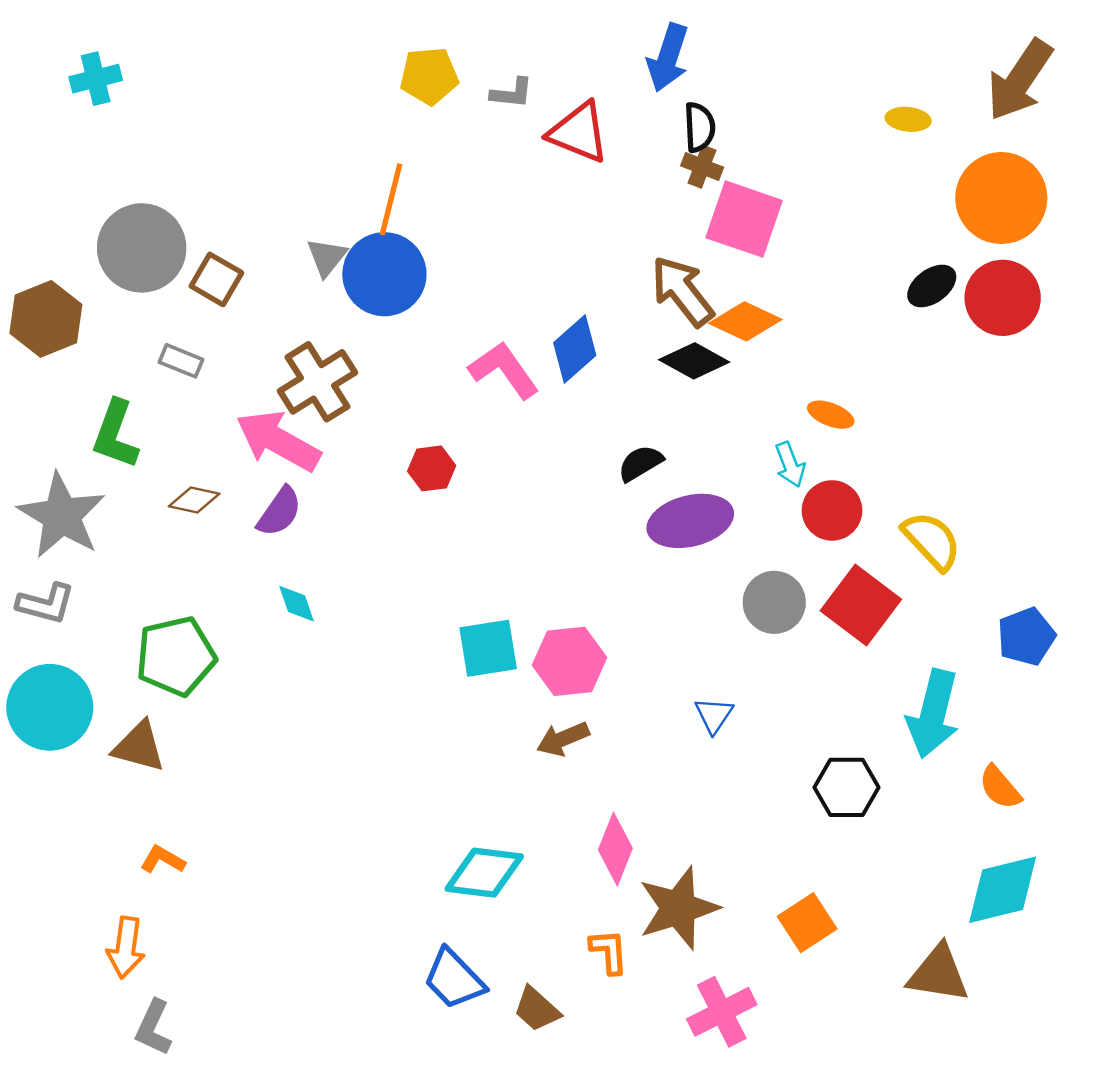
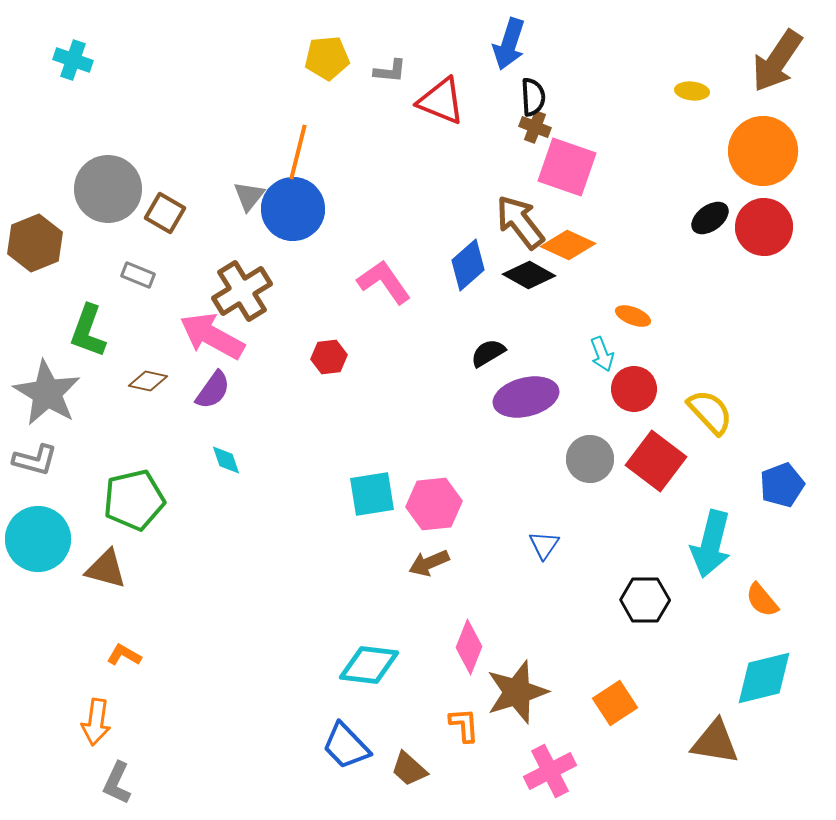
cyan cross: (96, 79) -> (73, 60), turned 33
blue diamond: (575, 349) -> (468, 265), moved

